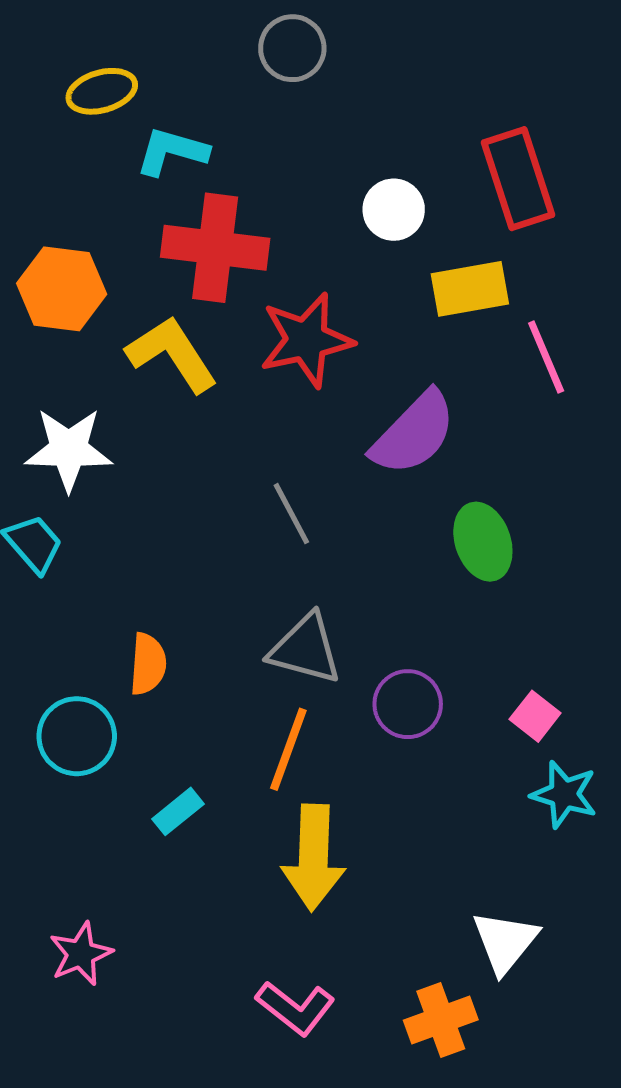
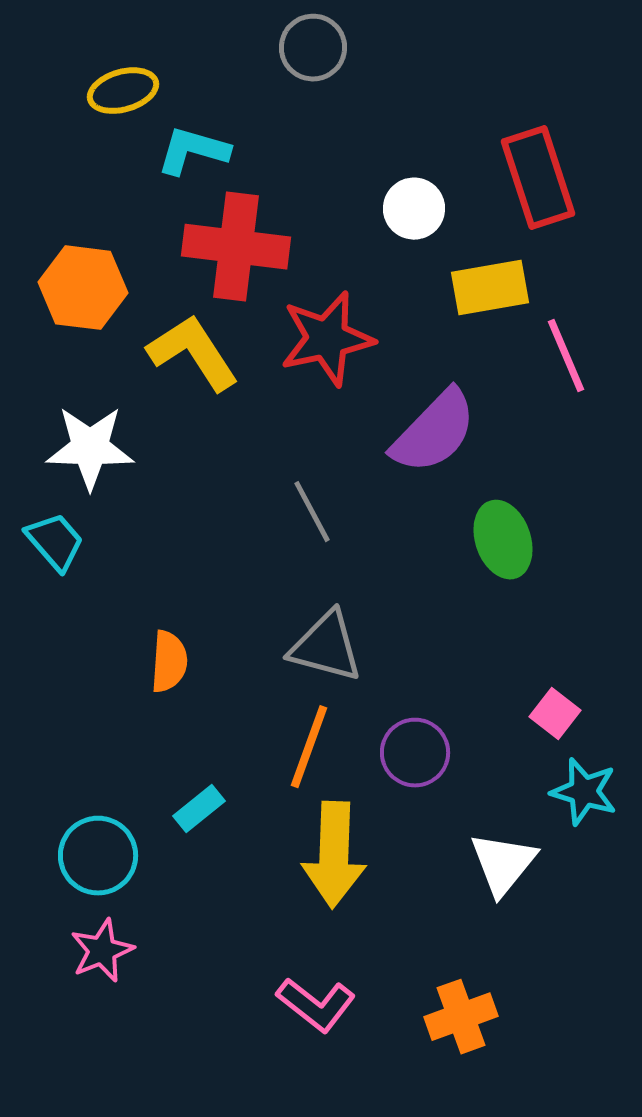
purple circle: (408, 704) -> (415, 753), moved
cyan circle: (77, 736) -> (98, 856), moved
white triangle: (505, 942) -> (503, 864), moved

